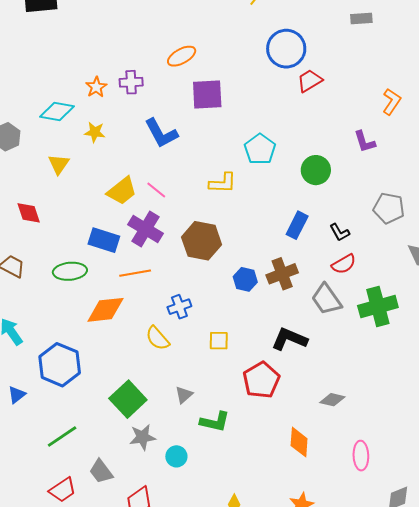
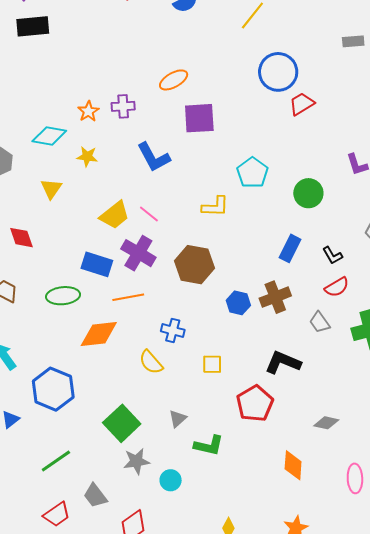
gray trapezoid: (326, 299) -> (320, 322), size x0.7
blue cross: (179, 307) -> (173, 331), turned 35

